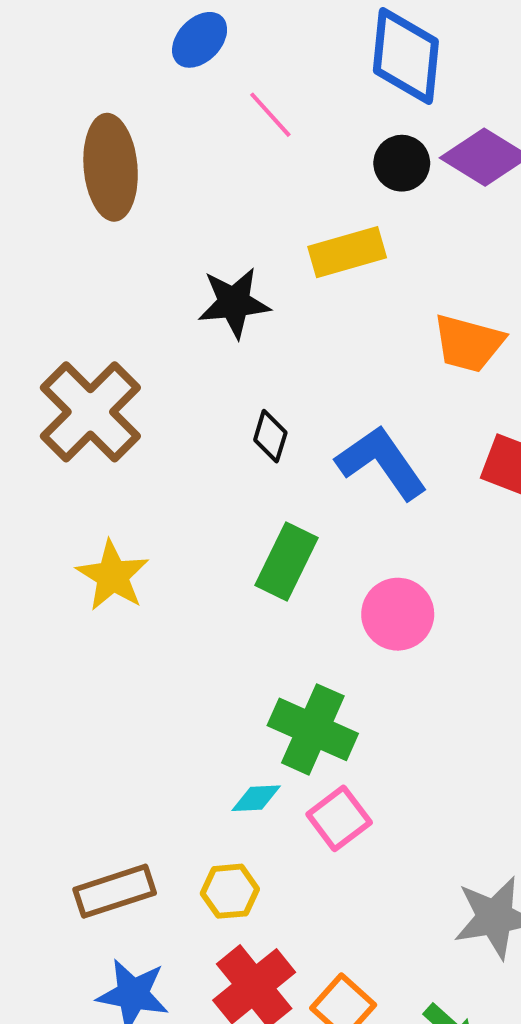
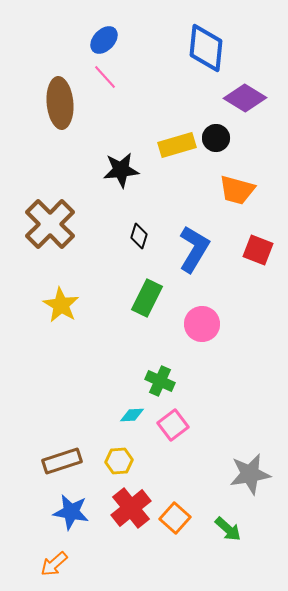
pink line: (270, 115) -> (105, 77), moved
black circle: (402, 163) -> (216, 138), moved
blue L-shape: (382, 462) -> (194, 249), turned 66
green cross: (313, 729) -> (160, 381), size x0.7

